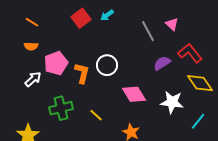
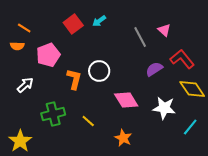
orange semicircle: (31, 46) -> (17, 46), moved
pink pentagon: (56, 63) -> (48, 55), moved

